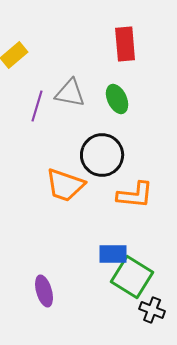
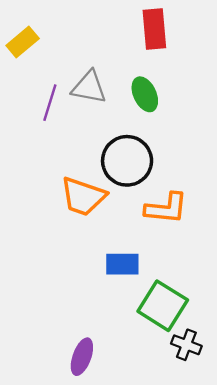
blue rectangle: (113, 254) -> (122, 264), moved
purple ellipse: (44, 291) -> (82, 357), moved, turned 36

